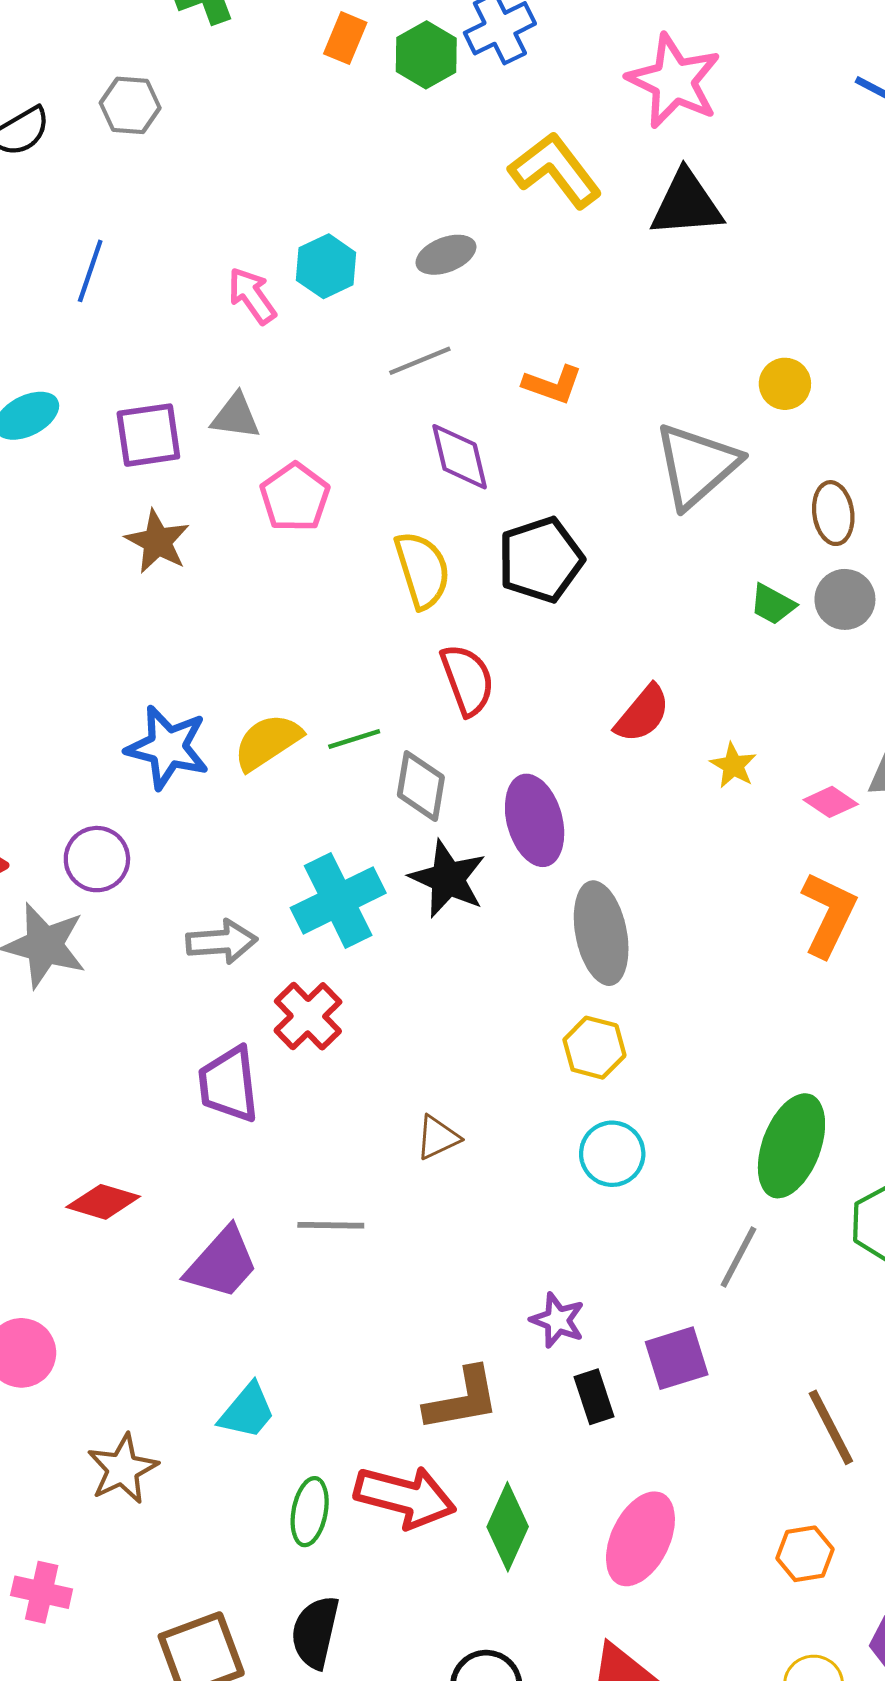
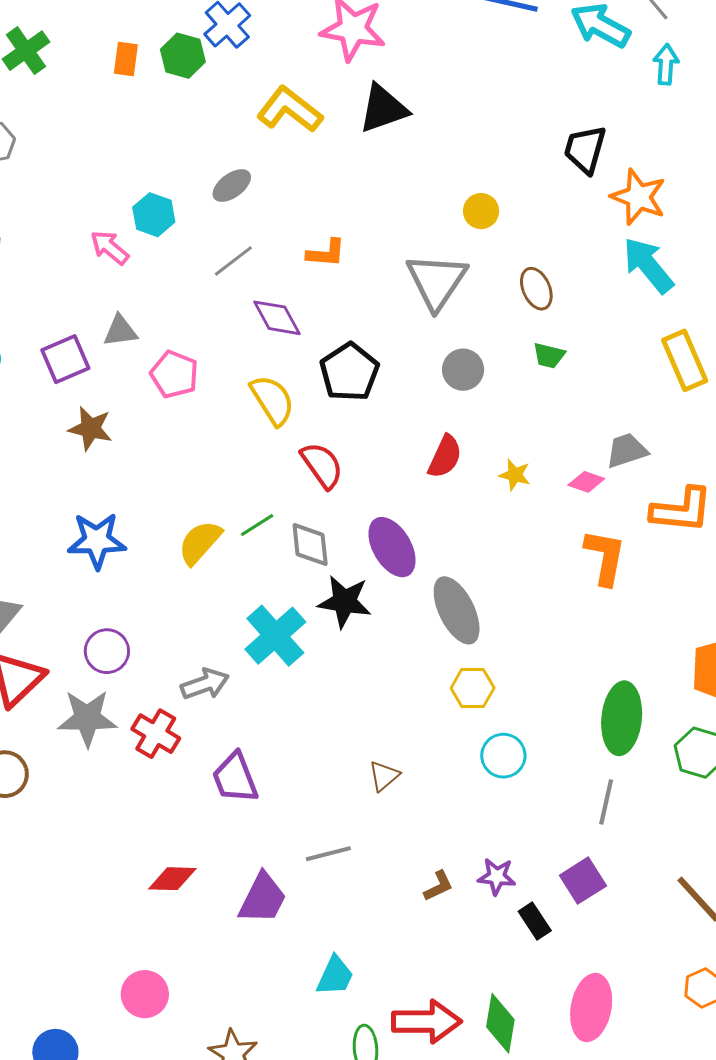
gray circle: (845, 599) -> (463, 370), moved
green trapezoid: (773, 604) -> (549, 356), moved
blue star: (168, 747) -> (97, 541), moved
red cross: (308, 1016) -> (156, 734), moved
brown L-shape: (462, 1399) -> (438, 886), moved, size x0.6
cyan trapezoid: (247, 1411) -> (335, 976), moved

